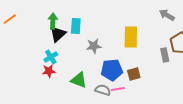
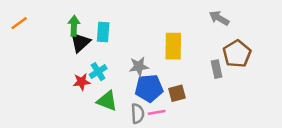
gray star: (94, 46) -> (139, 66), moved
cyan cross: (51, 57) -> (98, 72), moved
red star: (49, 71) -> (82, 82), moved
gray semicircle: (103, 90) -> (138, 114), turned 70

